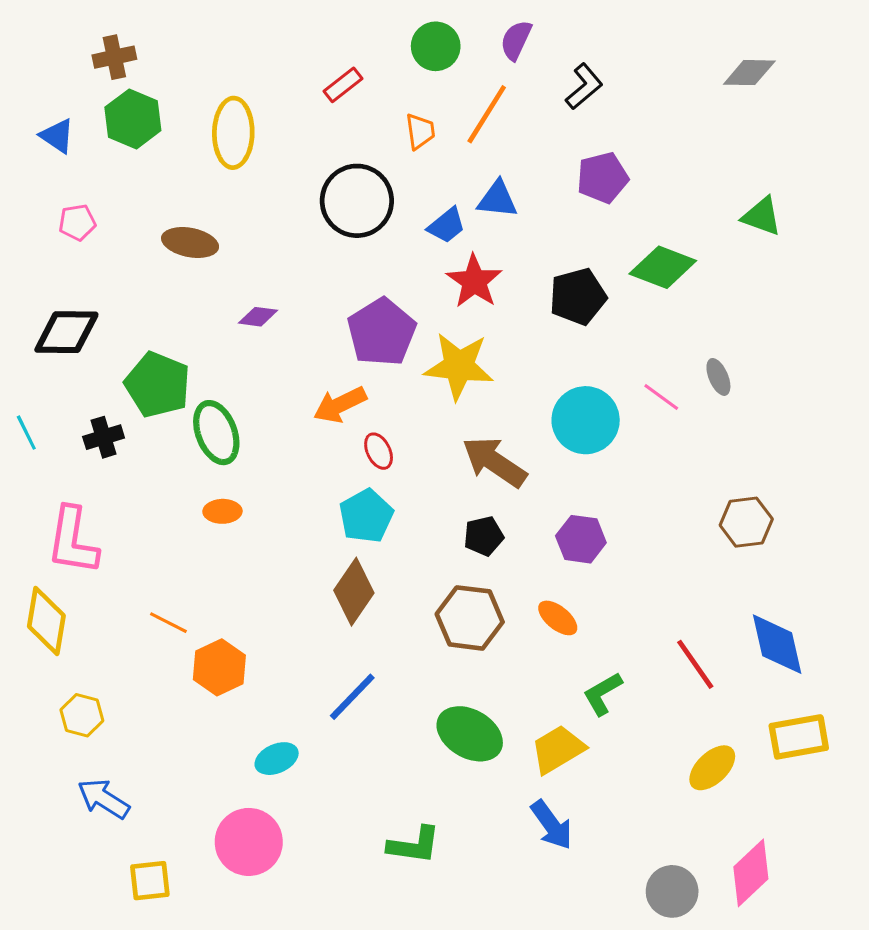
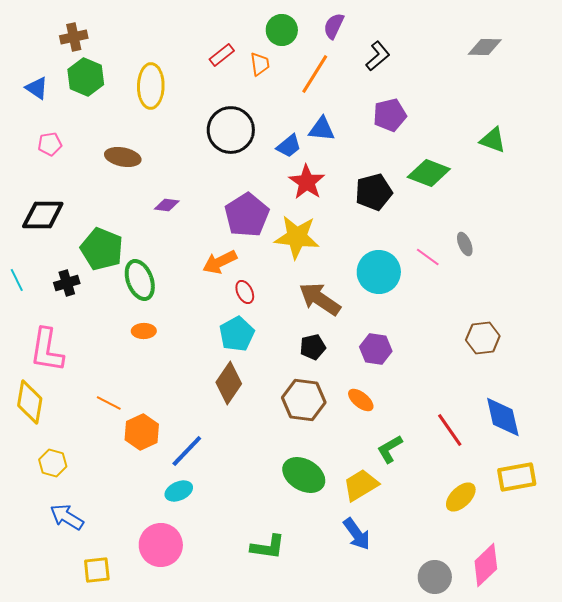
orange trapezoid: (420, 131) -> (260, 64), moved
blue line: (352, 697) -> (187, 451), moved

